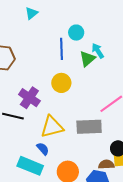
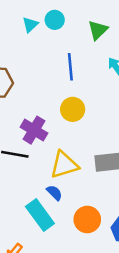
cyan circle: (76, 33) -> (55, 20), moved
green triangle: (87, 59) -> (98, 30), moved
cyan rectangle: (30, 166) -> (40, 215), turned 35

